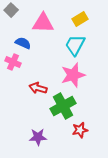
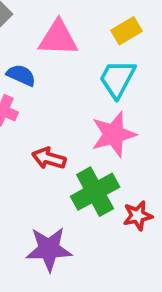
red star: (80, 130) -> (138, 216), moved
purple star: (38, 137) -> (49, 249), size x1.4

